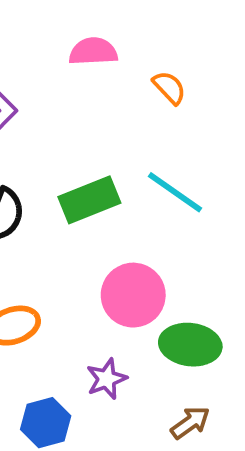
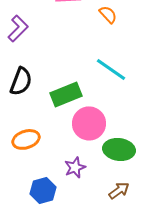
green rectangle: (89, 200) -> (66, 94), moved

